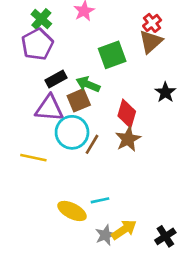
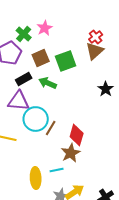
green cross: (41, 19) -> (24, 34), moved
brown square: (79, 100) -> (41, 58), moved
red diamond: (127, 114) -> (77, 135), moved
brown star: (128, 139) -> (71, 153), moved
yellow ellipse: (72, 211) -> (36, 178), turned 60

